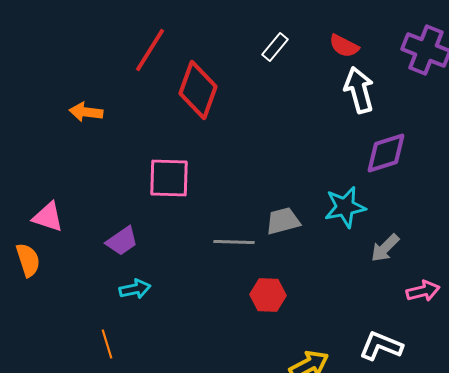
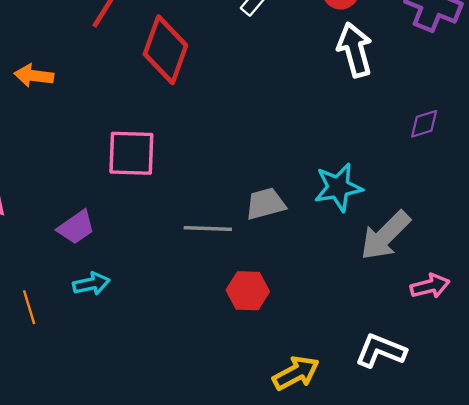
purple diamond: (386, 153) -> (424, 124), moved, size x0.6
gray arrow: (385, 248) -> (385, 236), size x1.5
orange line: (107, 344) -> (29, 307), moved

